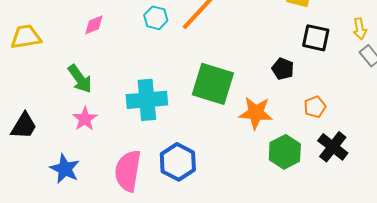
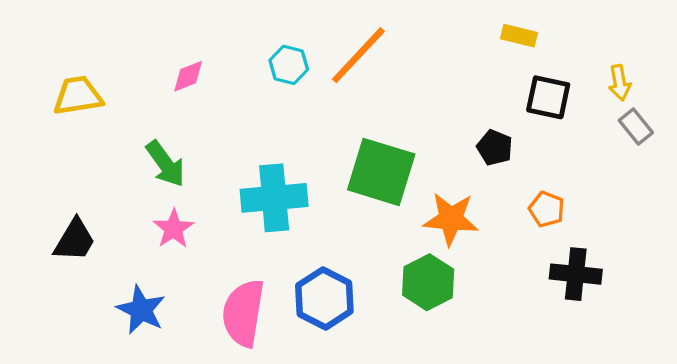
orange pentagon: (315, 107) -> (547, 209), turned -30
black cross: (333, 147) -> (576, 274), turned -32
green hexagon: (285, 152) -> (428, 282), moved

